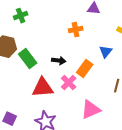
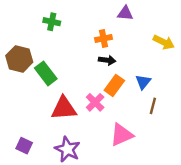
green cross: (21, 16) -> (52, 22), moved, turned 32
blue triangle: (106, 52) -> (143, 82), moved
black arrow: (59, 61) -> (107, 60), moved

